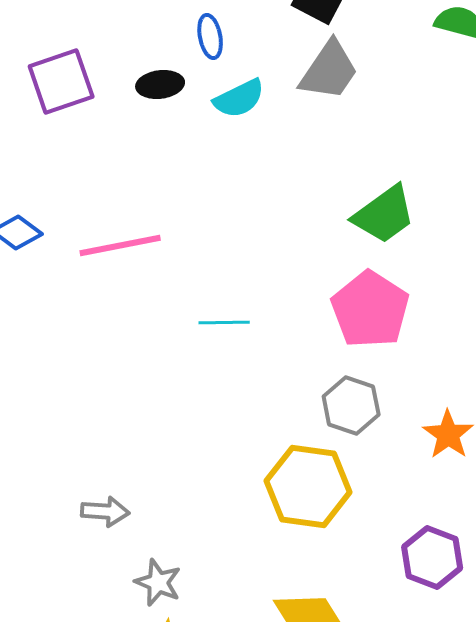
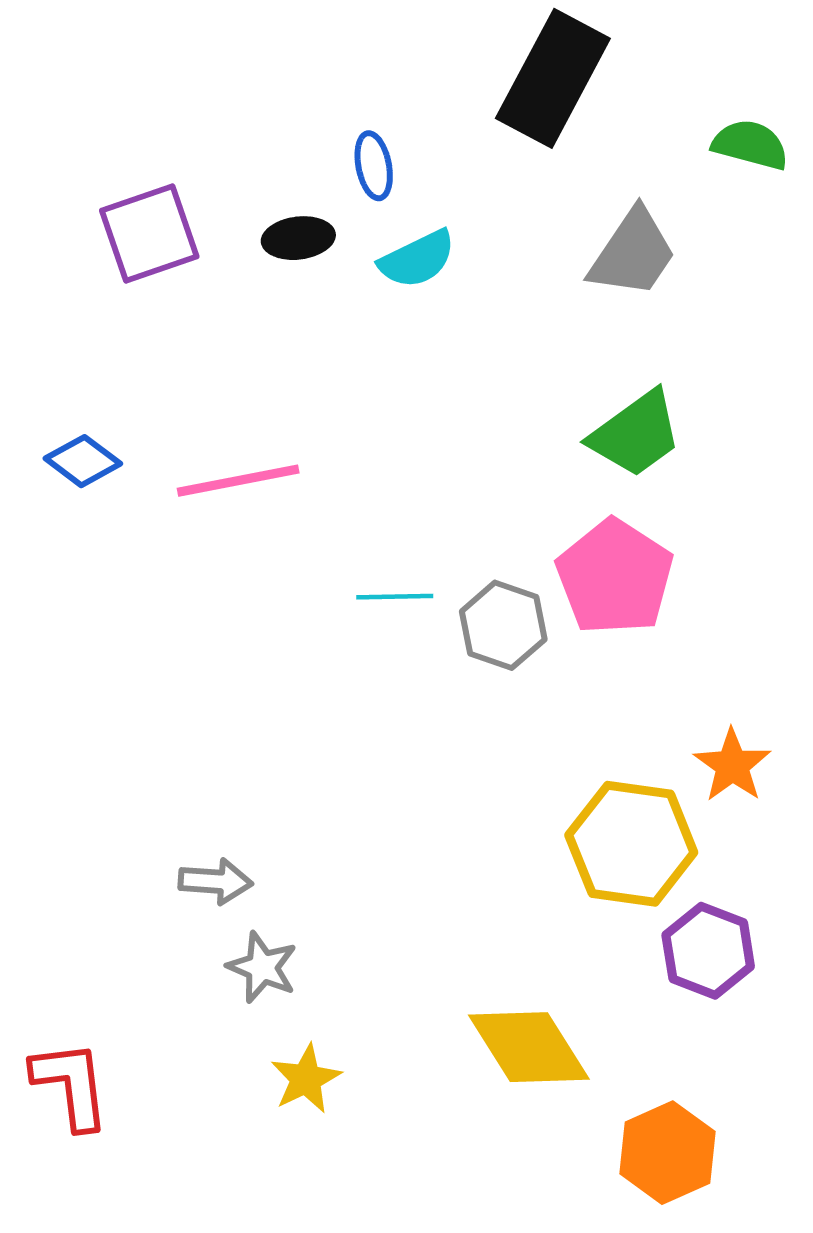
gray trapezoid: (329, 70) -> (633, 253), moved
gray hexagon: (351, 406) -> (503, 625), moved
yellow hexagon: (308, 486) -> (631, 844), moved
gray star: (158, 582) -> (262, 967), moved

